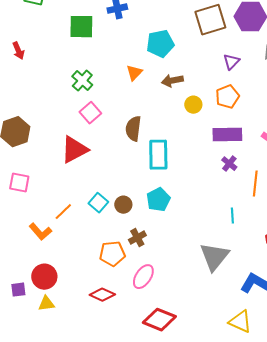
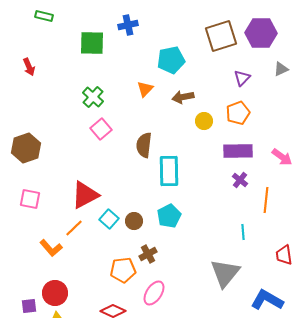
red triangle: (74, 150) -> (85, 195), moved

